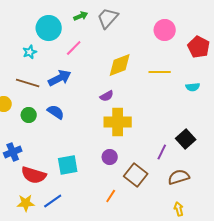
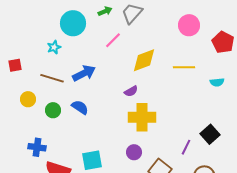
pink line: (74, 48) -> (113, 40), moved
blue cross: (13, 152) -> (37, 147), turned 30

